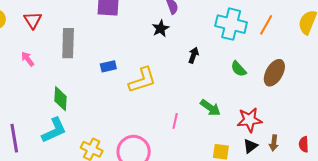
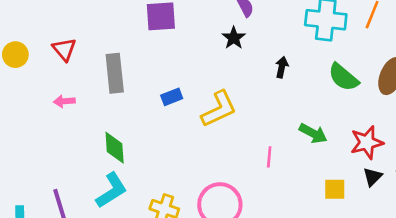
pink arrow: (28, 59) -> (64, 101), turned -49
green semicircle: (239, 69) -> (343, 77), size x1.4

